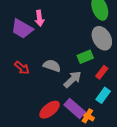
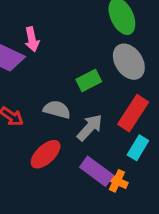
green rectangle: (85, 57) -> (89, 80), moved
red rectangle: (102, 72) -> (133, 113), size x1.6
red ellipse: (50, 110) -> (46, 154), moved

